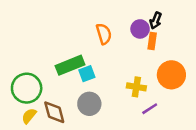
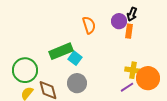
cyan square: (87, 74) -> (75, 58), turned -32
orange circle: (171, 75) -> (148, 78), moved
yellow cross: (136, 87) -> (133, 70), moved

